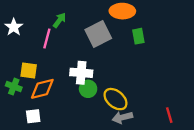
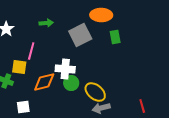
green arrow: (59, 20) -> (46, 23), turned 48
pink line: (47, 39) -> (31, 51), moved
orange diamond: (42, 89) -> (44, 82), moved

